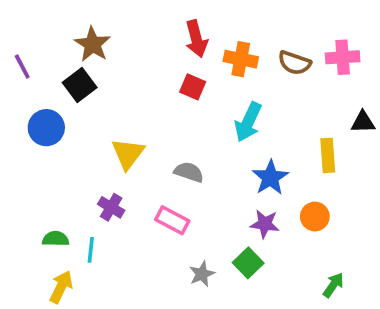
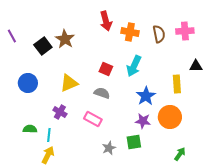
brown star: (93, 44) -> (65, 39), moved
brown semicircle: (294, 63) -> (159, 34), turned -120
red square: (193, 87) -> (106, 69), moved
blue circle: (46, 128) -> (28, 83), moved
yellow triangle: (128, 154) -> (69, 83), turned 30
orange circle: (315, 217) -> (170, 117), size x1.5
green square: (248, 263) -> (134, 142), turned 35
yellow arrow: (61, 287) -> (48, 155), moved

